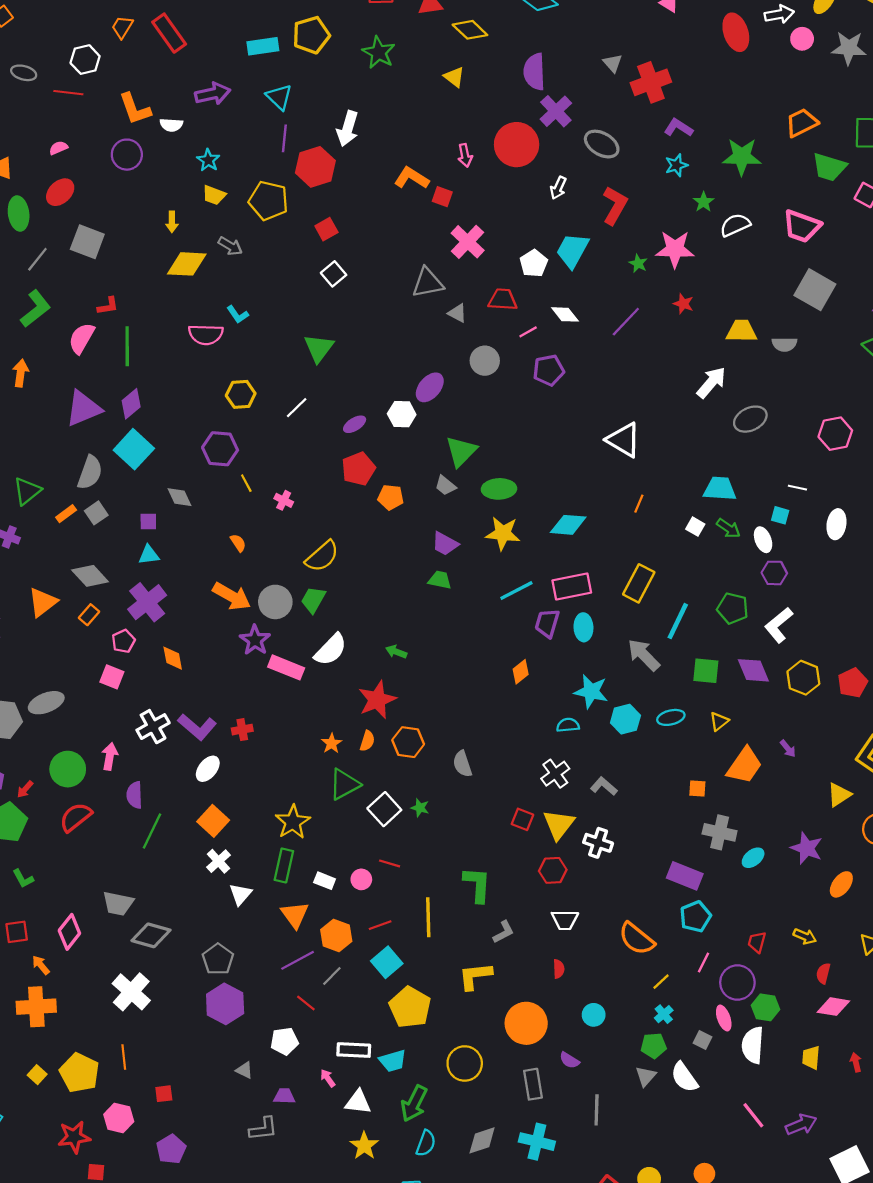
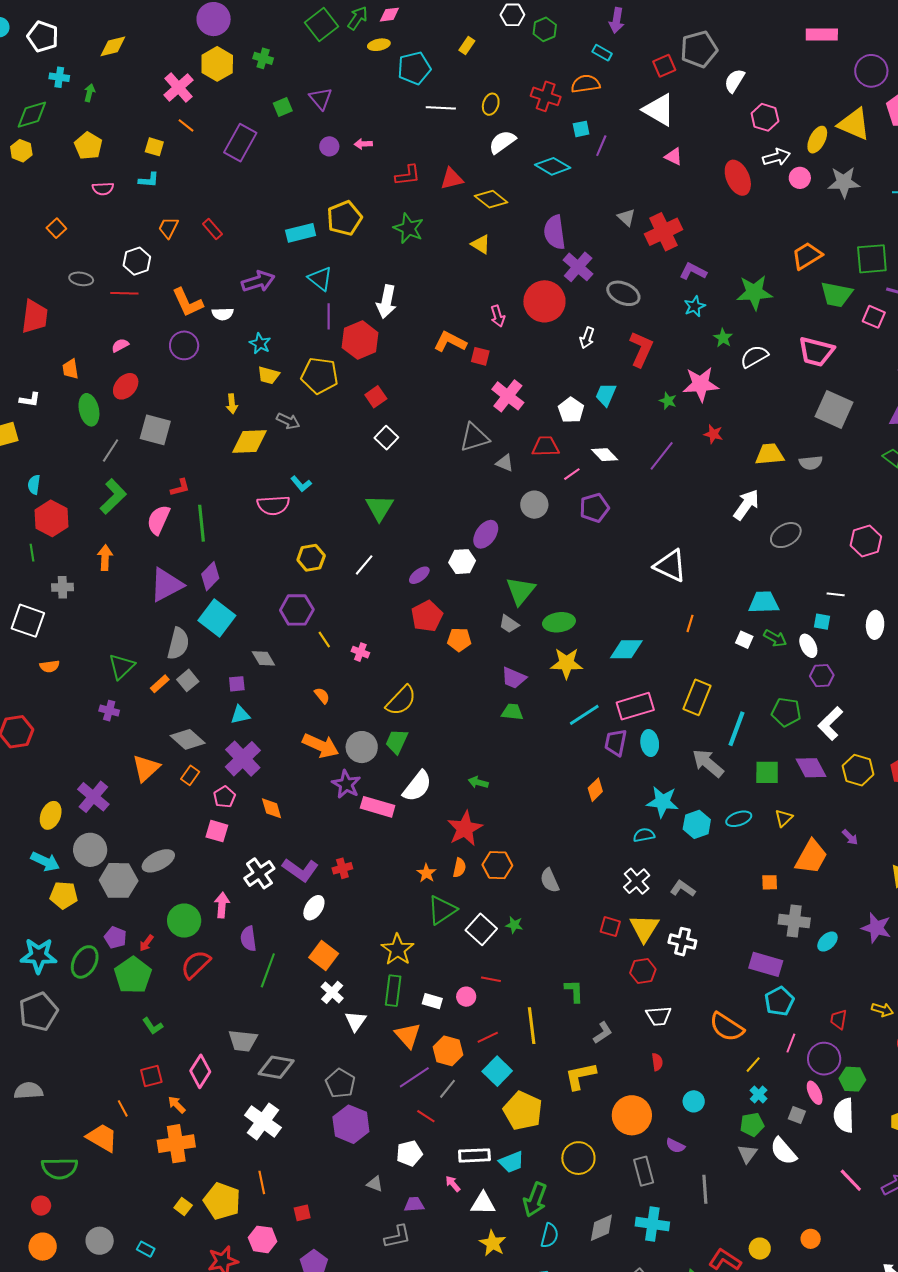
red rectangle: (169, 33) -> (212, 229), size x0.6
cyan trapezoid: (572, 250) -> (606, 395), size x0.7
green L-shape: (477, 885) -> (574, 991), size x0.7

